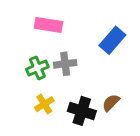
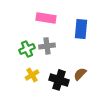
pink rectangle: (48, 25) -> (46, 18), moved
blue rectangle: (112, 40) -> (81, 29), turned -36

